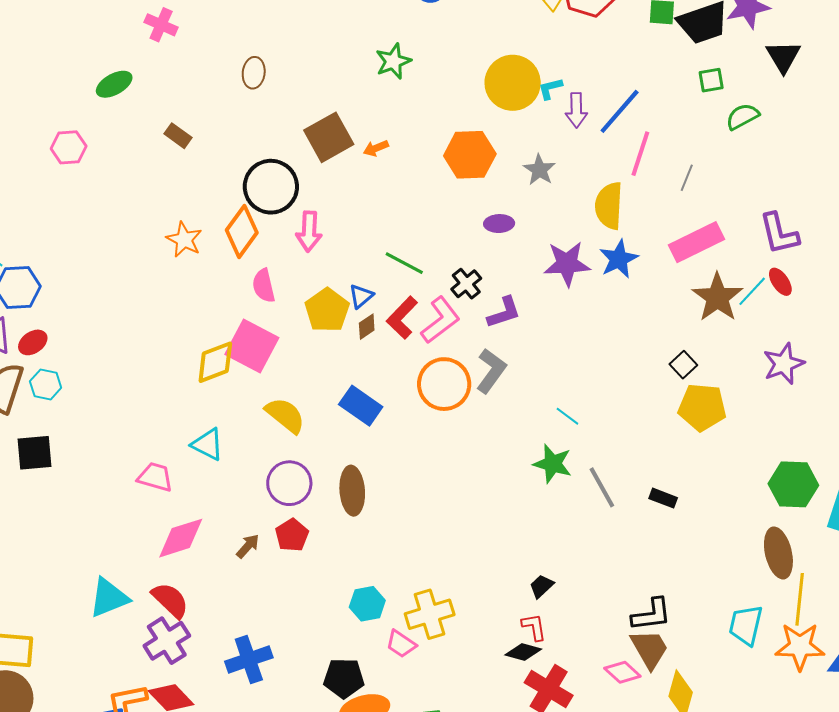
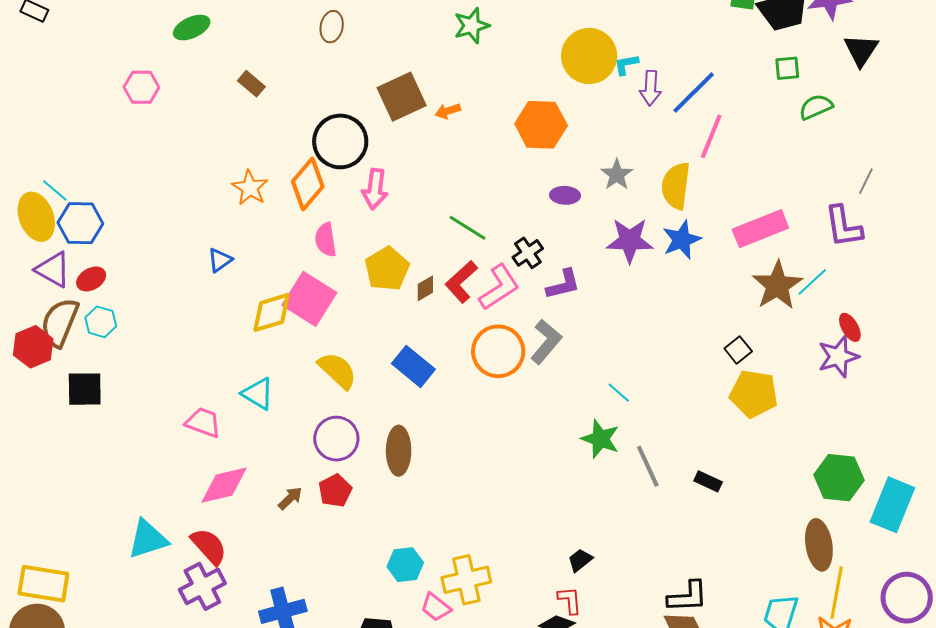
gray star: (539, 170) -> (617, 175), moved
gray line: (687, 178) -> (866, 181), moved
red ellipse: (780, 282) -> (850, 327), moved
blue triangle: (361, 296) -> (220, 260), moved

